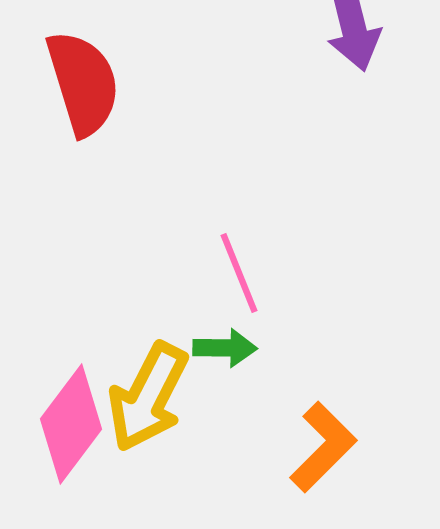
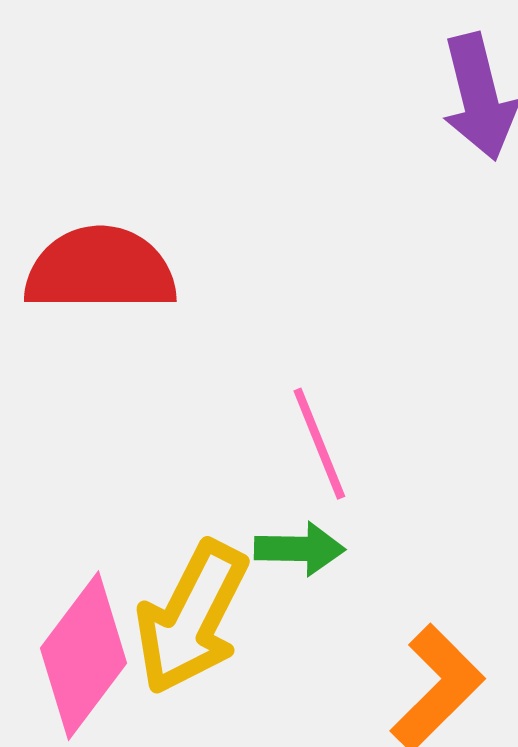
red semicircle: (83, 83) -> (100, 270), moved, turned -73

